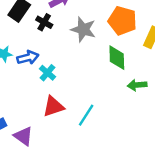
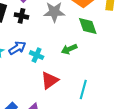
green arrow: (137, 85) -> (69, 49), moved
cyan line: (86, 115) -> (83, 89), moved

